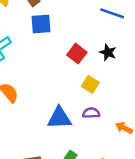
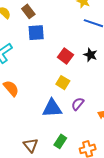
yellow square: (90, 84) -> (63, 83), moved
purple semicircle: (91, 113) -> (78, 104), turned -48

